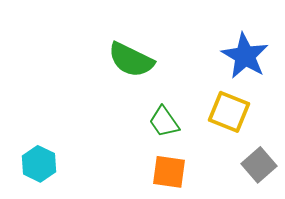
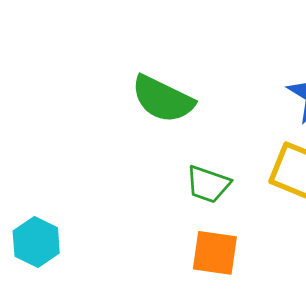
green trapezoid: (164, 122) -> (208, 184), turned -36

